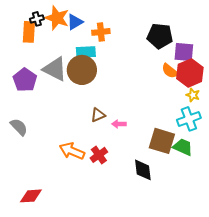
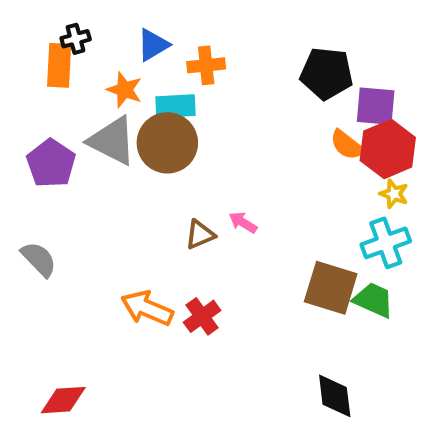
orange star: (57, 18) -> (124, 90), moved, size x0.7
pink arrow: (119, 124) -> (243, 222), moved, turned 32
black diamond: (143, 170) -> (335, 396), moved

